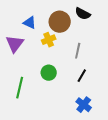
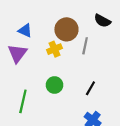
black semicircle: (83, 14) -> (102, 21), moved
blue triangle: (30, 23) -> (25, 31), moved
gray line: (78, 51) -> (85, 46), moved

